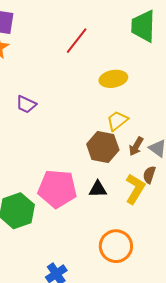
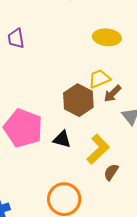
purple trapezoid: (26, 104) -> (16, 38), turned 40
brown arrow: (136, 146) -> (113, 94), moved
brown semicircle: (149, 175) -> (111, 172), moved

